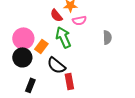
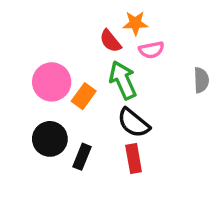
black circle: (22, 57) -> (50, 139), moved
black semicircle: (56, 65) -> (134, 123), moved
black rectangle: (30, 85) -> (82, 157), moved

